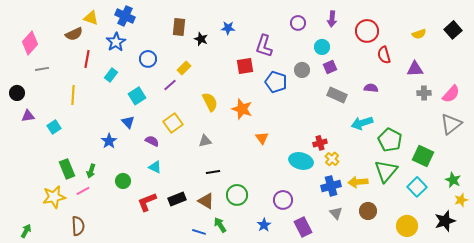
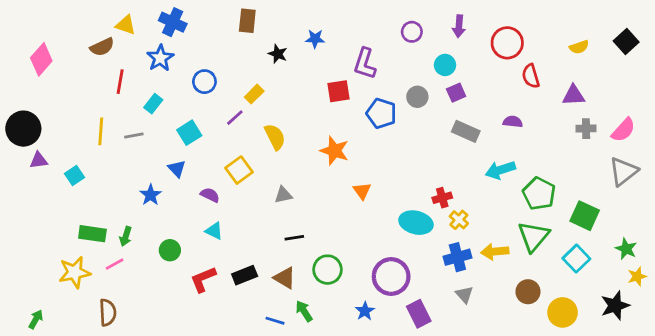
brown rectangle: (179, 27) -> (247, 21), moved
gray line: (42, 69) -> (134, 135), moved
black circle: (17, 93) -> (23, 129), size x1.6
yellow semicircle: (210, 102) -> (275, 137), moved
green rectangle: (67, 169) -> (92, 234), turned -60
purple circle: (283, 200) -> (391, 276), size x1.4
brown circle: (368, 211) -> (528, 292), moved

